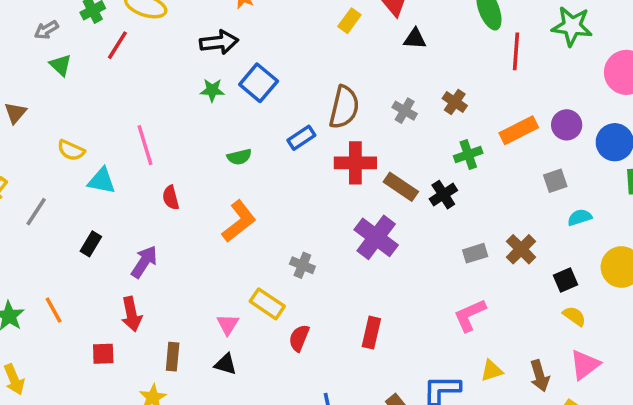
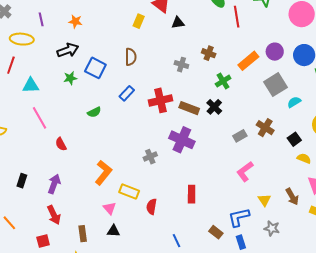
brown semicircle: (344, 107) -> (131, 57), moved, size x0.7
cyan triangle: (102, 181) -> (31, 85), moved
gray square: (555, 181) -> (276, 85), size x1.6
orange L-shape: (239, 221) -> (103, 173), moved
gray cross: (302, 265) -> (150, 157), moved, turned -32
yellow triangle: (492, 371) -> (264, 200), turned -32

